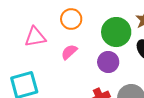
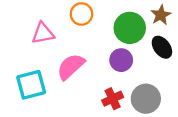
pink semicircle: (69, 52) -> (71, 67), moved, size x1.6

